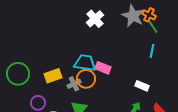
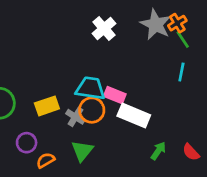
orange cross: (149, 15) -> (177, 23), turned 32
gray cross: (74, 84) -> (75, 117), turned -32
white rectangle: (142, 86) -> (134, 115), moved, size x1.6

